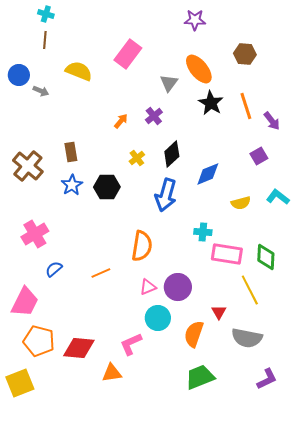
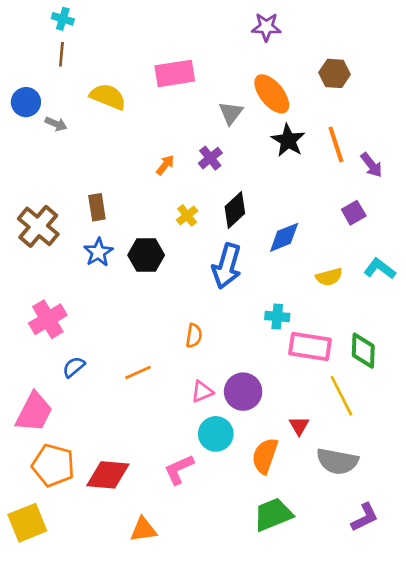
pink rectangle: (128, 54) -> (175, 73), turned 44
orange semicircle: (142, 246) -> (194, 336), size x0.6
orange triangle: (112, 373) -> (143, 530), moved

